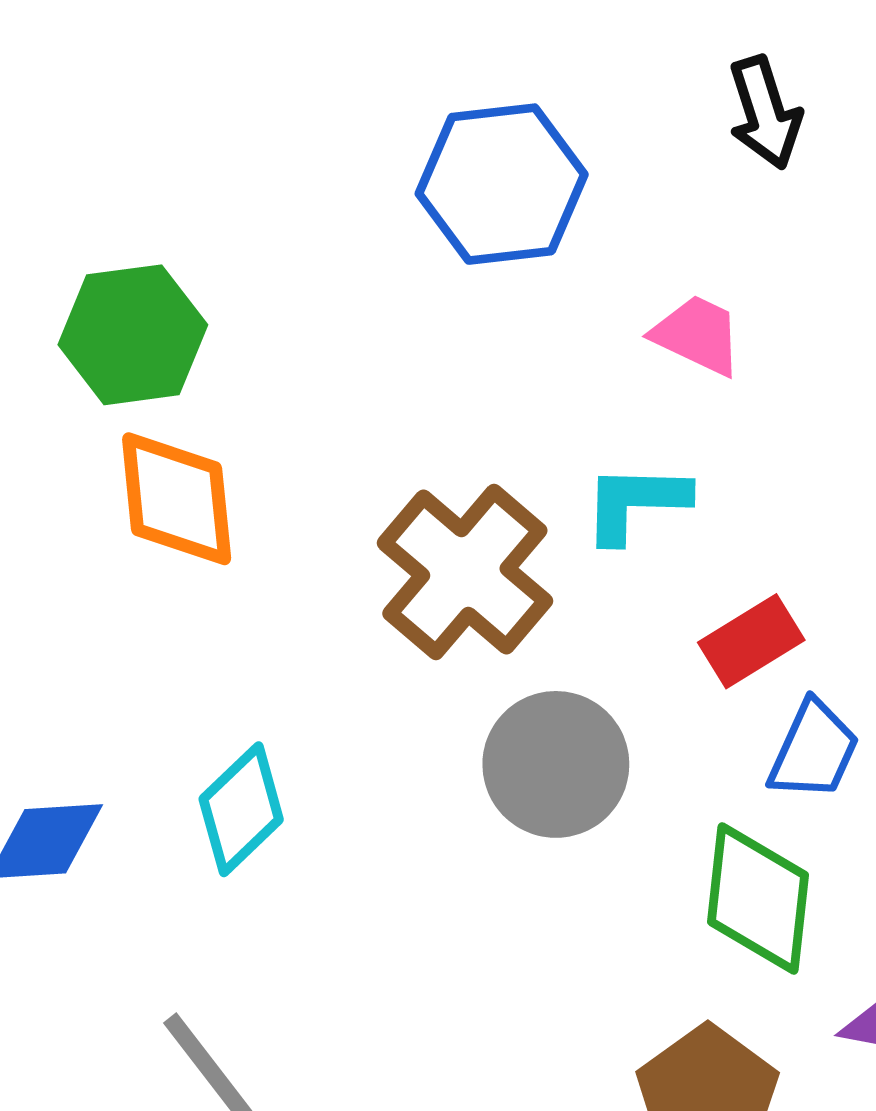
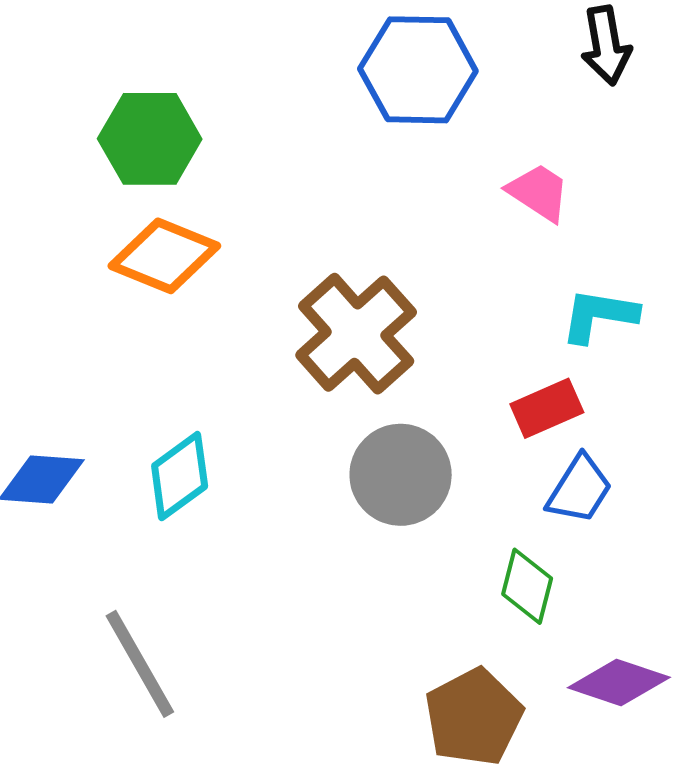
orange diamond: (177, 499) -> (164, 256), turned -70
cyan L-shape: (636, 503) -> (599, 315), moved
green diamond: (758, 898) -> (527, 586), size x0.7

